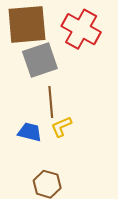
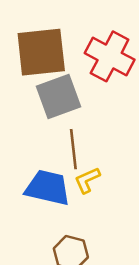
blue trapezoid: (30, 132) -> (48, 188), size x1.5

